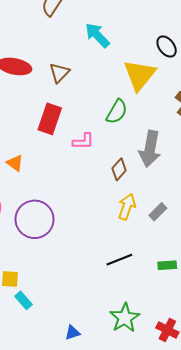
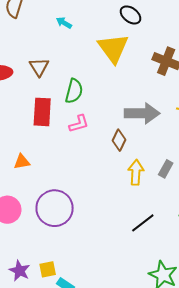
cyan arrow: (97, 35) -> (64, 23), size x0.6
green semicircle: (117, 112) -> (74, 91), moved
gray arrow: (150, 149) -> (142, 113), turned -84
orange triangle: (15, 163) -> (22, 162), turned -30

